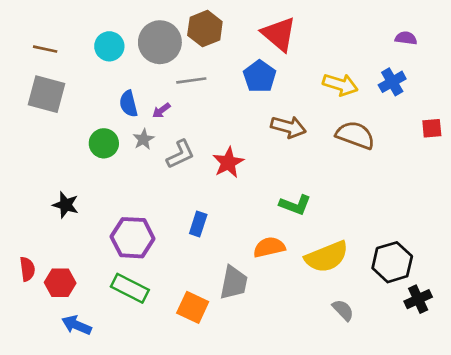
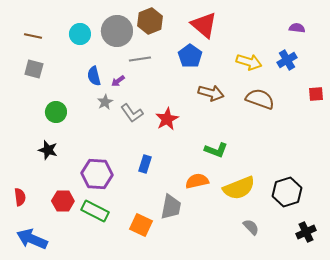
gray square: (46, 94) -> (34, 69), size x0.7
green circle: (104, 143) -> (56, 112), moved
gray L-shape: (180, 154) -> (132, 113), turned 80
red hexagon: (60, 283) -> (63, 201), moved
black cross: (418, 299) -> (306, 232), moved
blue arrow: (77, 325) -> (32, 239), moved, size x1.4

